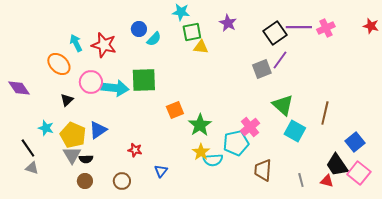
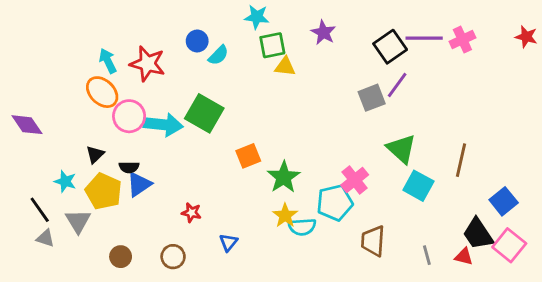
orange ellipse: (59, 64) -> (102, 92), moved
green square: (144, 80) -> (204, 113), turned 32
black triangle: (67, 100) -> (95, 154), moved
gray triangle: (72, 155) -> (78, 221), moved
black semicircle: (86, 159) -> (129, 167), moved

